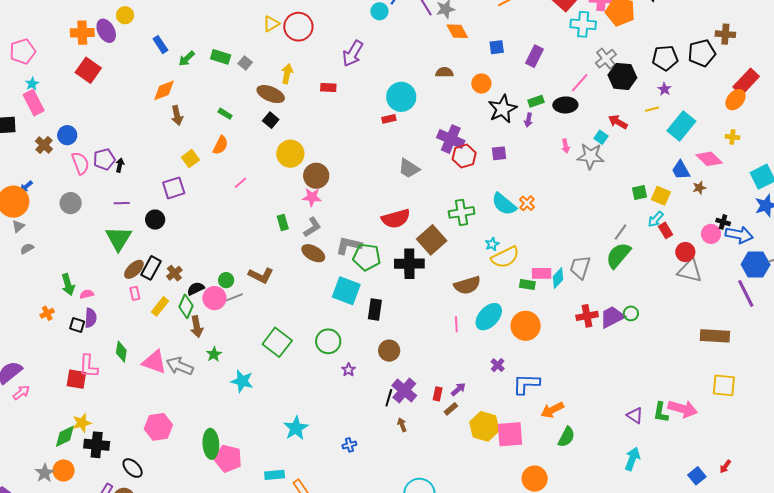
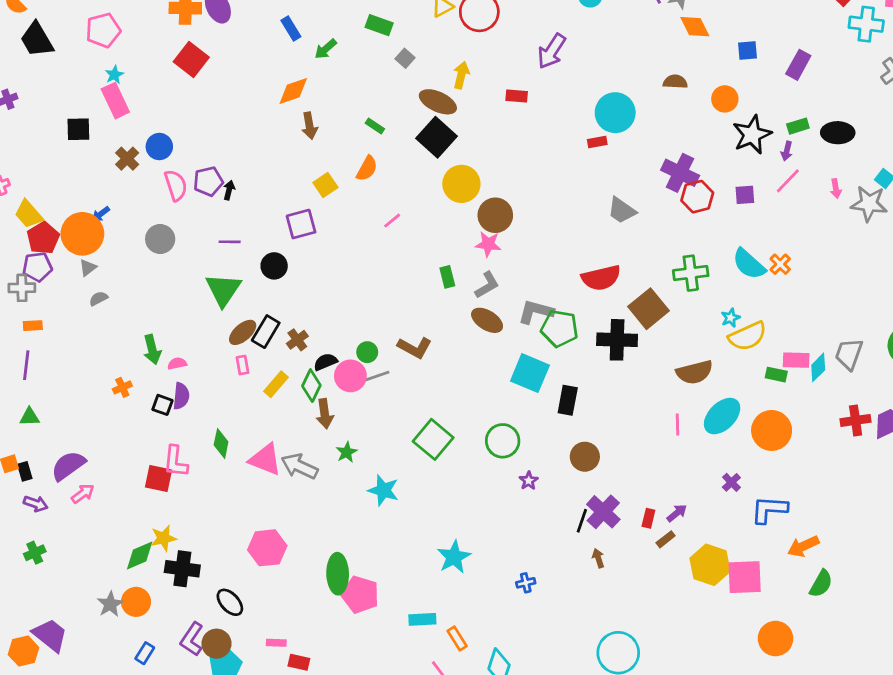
green rectangle: (221, 57) -> (379, 25), moved
pink line: (580, 83) -> (788, 181), moved
black square: (271, 120) -> (437, 137), size x1.8

